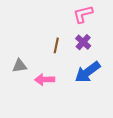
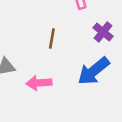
purple cross: (83, 42) -> (103, 32), moved

